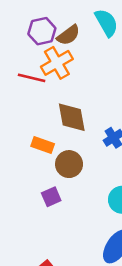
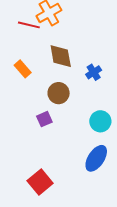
orange rectangle: (43, 145) -> (23, 69), moved, turned 30

